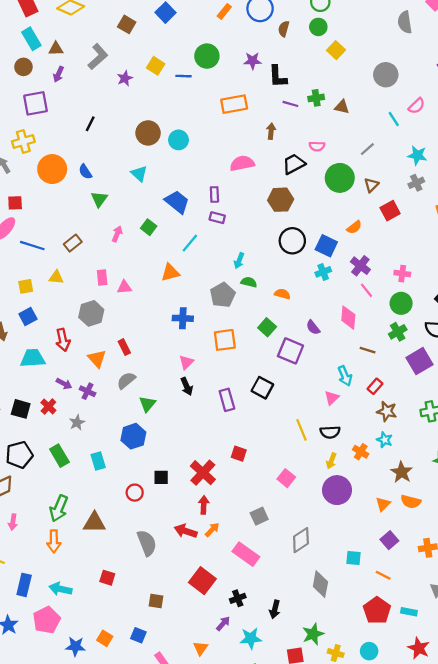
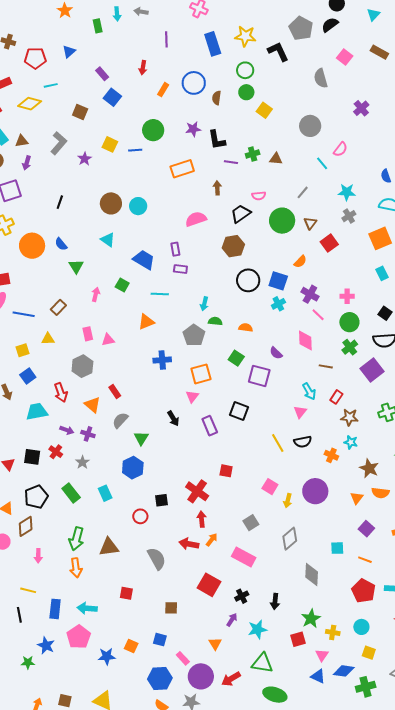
cyan line: (190, 243) -> (160, 294), turned 60
pink triangle: (186, 362) -> (192, 396), moved
yellow arrow: (331, 461) -> (288, 501), moved

